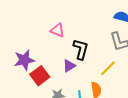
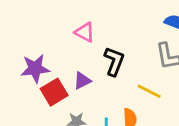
purple triangle: (69, 66) -> (82, 81), moved
yellow line: (108, 68) -> (149, 91), turned 66

